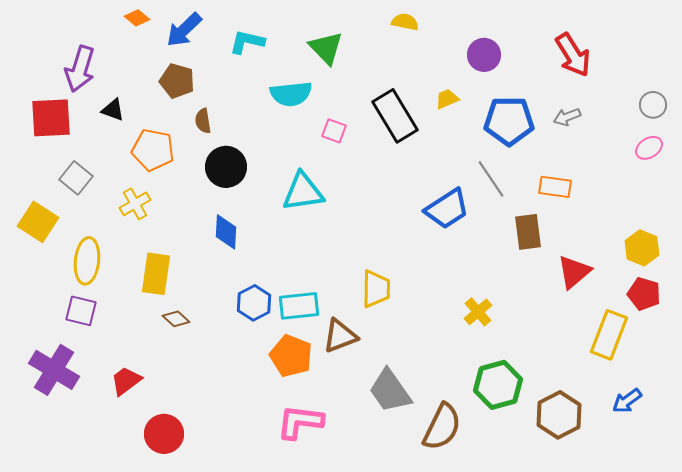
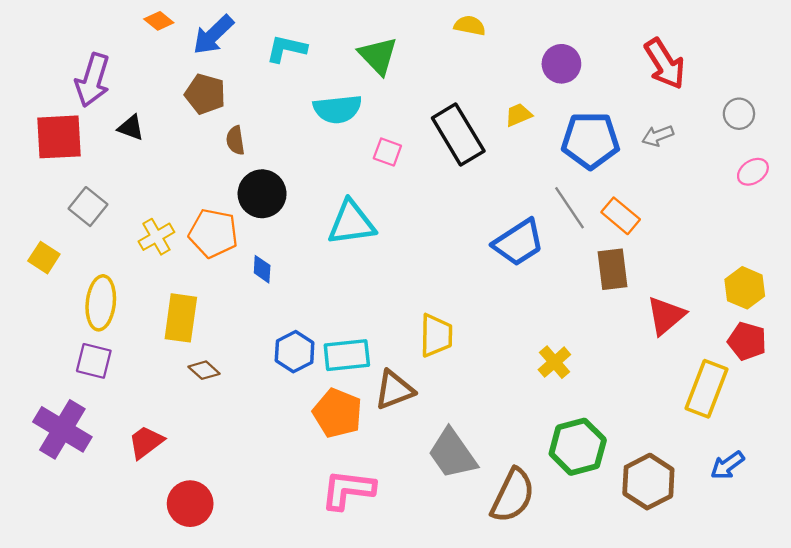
gray circle: (653, 105) -> (739, 114), moved
orange pentagon: (153, 150) -> (213, 233), moved
orange rectangle: (555, 187) -> (621, 216), moved, turned 32
yellow square: (38, 222) -> (44, 258), size x0.7
blue diamond: (226, 232) -> (262, 269), size x0.7

